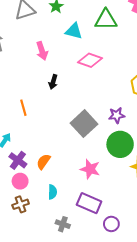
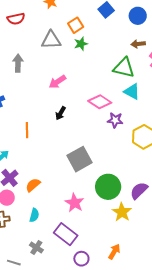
cyan triangle: (74, 31) -> (132, 92), moved
pink arrow: (42, 51) -> (57, 82), turned 60
purple star: (117, 115) -> (115, 120), moved

